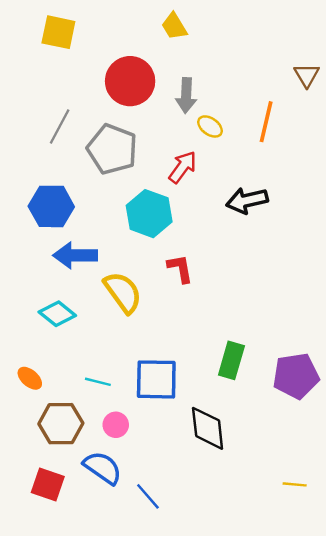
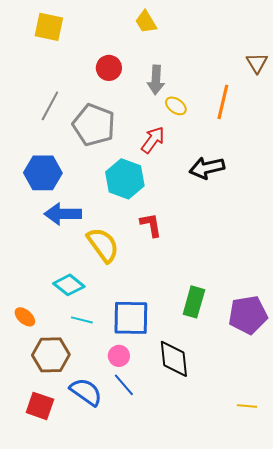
red circle: (130, 81) -> (109, 68), size x0.6
cyan diamond: (57, 314) -> (69, 285), moved
pink circle: (116, 425) -> (119, 356), moved
blue line: (148, 496) -> (124, 385), moved

